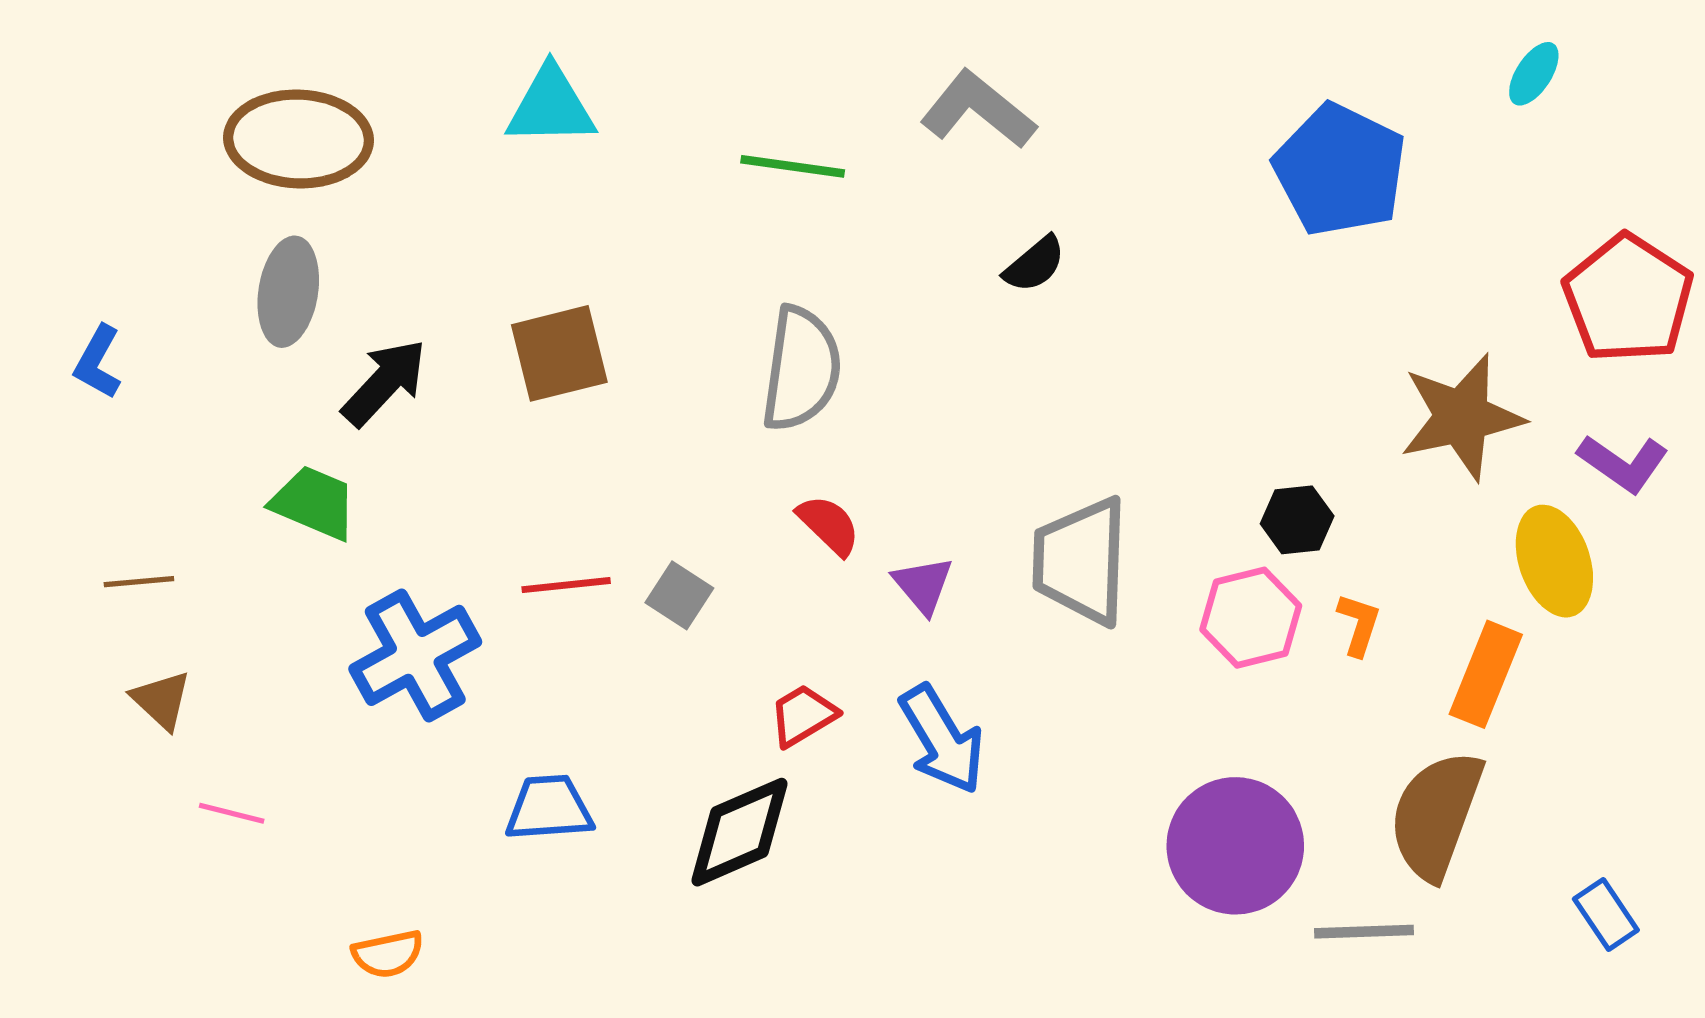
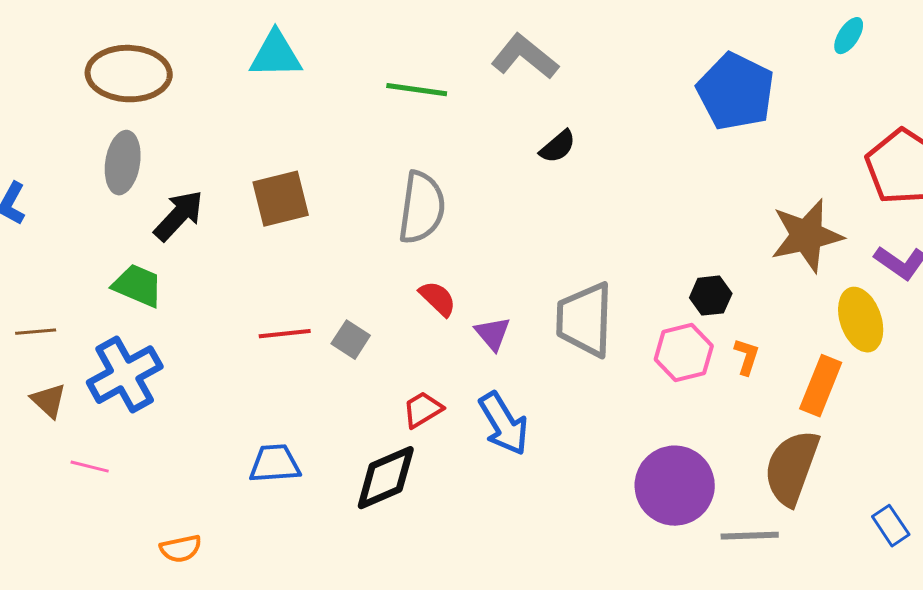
blue cross: (415, 655) -> (125, 375), moved

